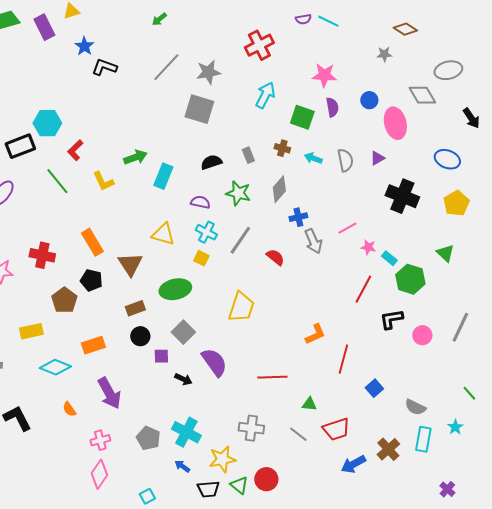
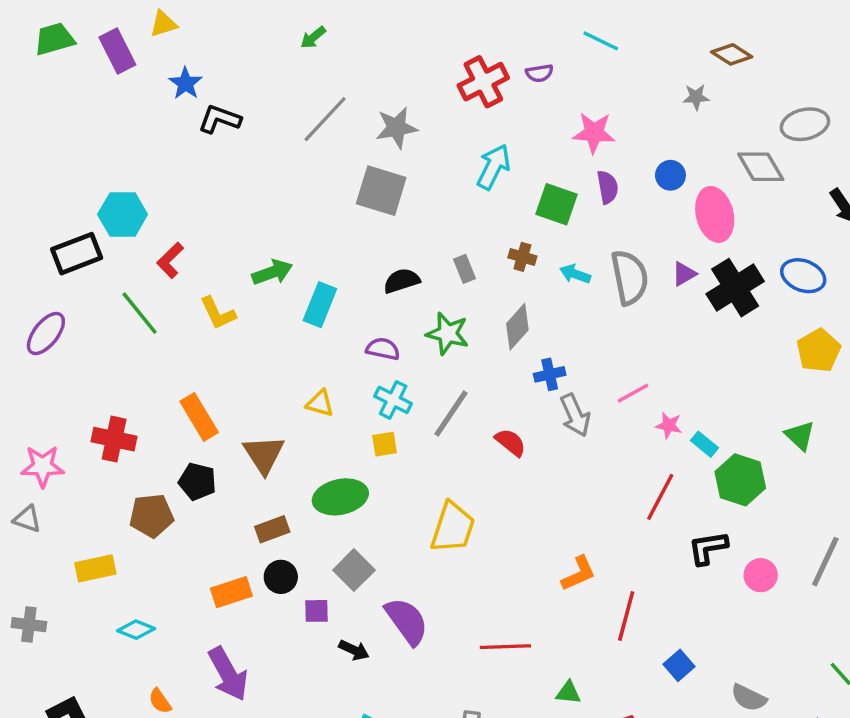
purple semicircle: (303, 19) -> (539, 73), moved
gray semicircle: (345, 160) -> (630, 277), size x1.4
black cross: (402, 196) -> (735, 288), moved, turned 36
yellow triangle: (163, 234) -> (320, 403), size x0.7
yellow square: (201, 258) -> (385, 444), turned -35
brown pentagon: (64, 300) -> (151, 516), turned 30
orange rectangle: (93, 345) -> (231, 592), moved
cyan diamond: (55, 367) -> (136, 630), size x0.7

